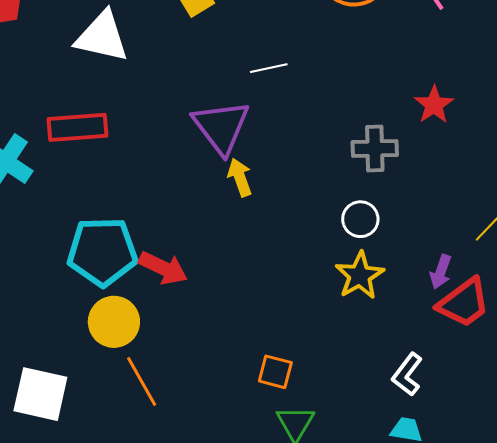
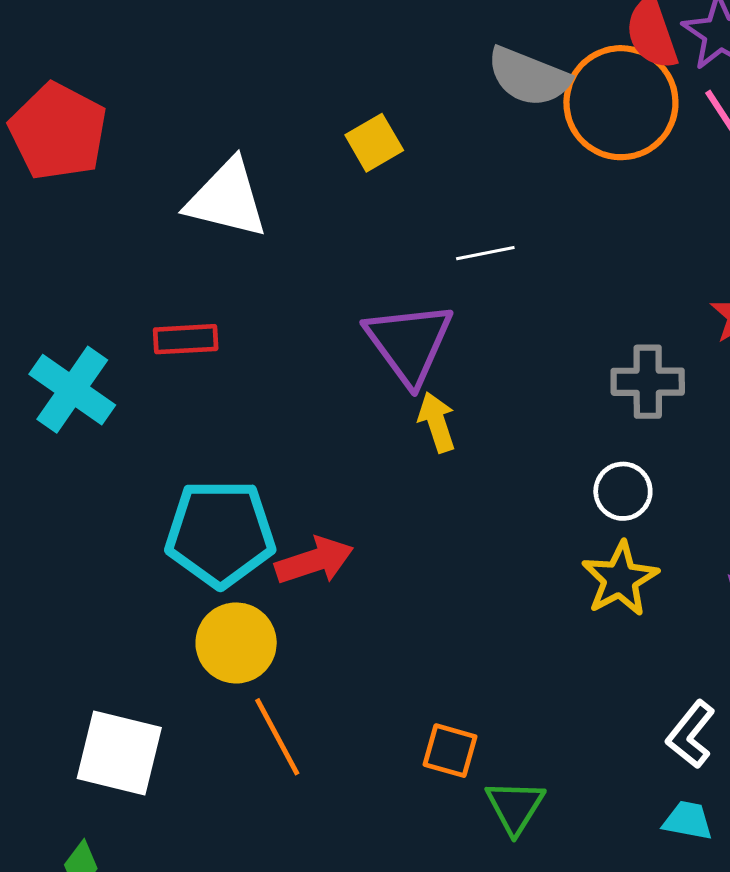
red rectangle: (77, 127) -> (186, 339), size x0.7
red arrow: (163, 268) -> (314, 561), turned -45
orange square: (275, 372) -> (450, 751), moved

